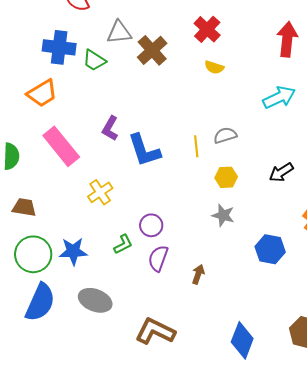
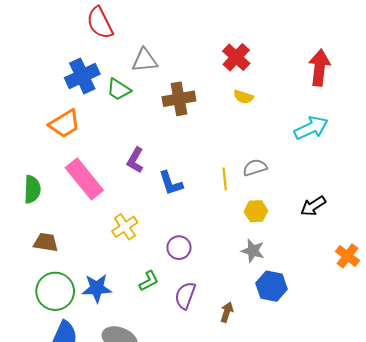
blue cross: (59, 47) -> (82, 76), turned -32
brown cross: (152, 50) -> (179, 99), moved, turned 32
blue L-shape: (144, 150) -> (171, 183), size x0.7
purple circle: (151, 225) -> (179, 248), moved
blue hexagon: (270, 249) -> (272, 286), moved

